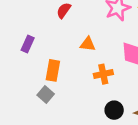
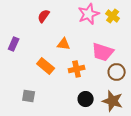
orange rectangle: (53, 70) -> (46, 66), moved, turned -60
gray square: (46, 94) -> (29, 96), moved, turned -32

